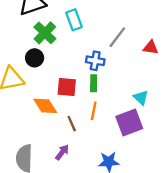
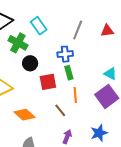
black circle: (35, 58) -> (30, 63), moved
orange diamond: (45, 106) -> (25, 115), moved
purple arrow: (62, 152) -> (67, 137), moved

